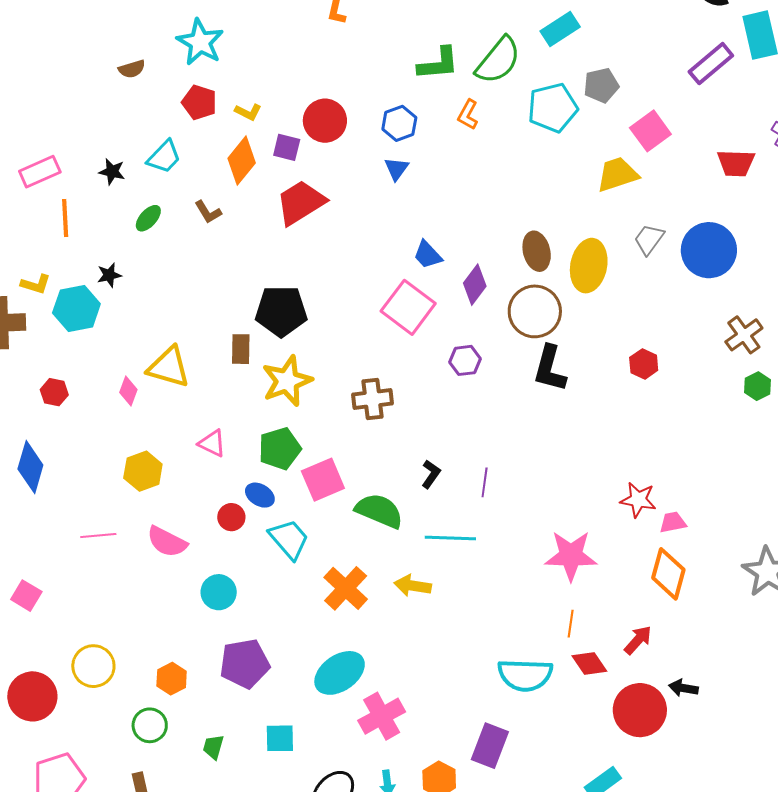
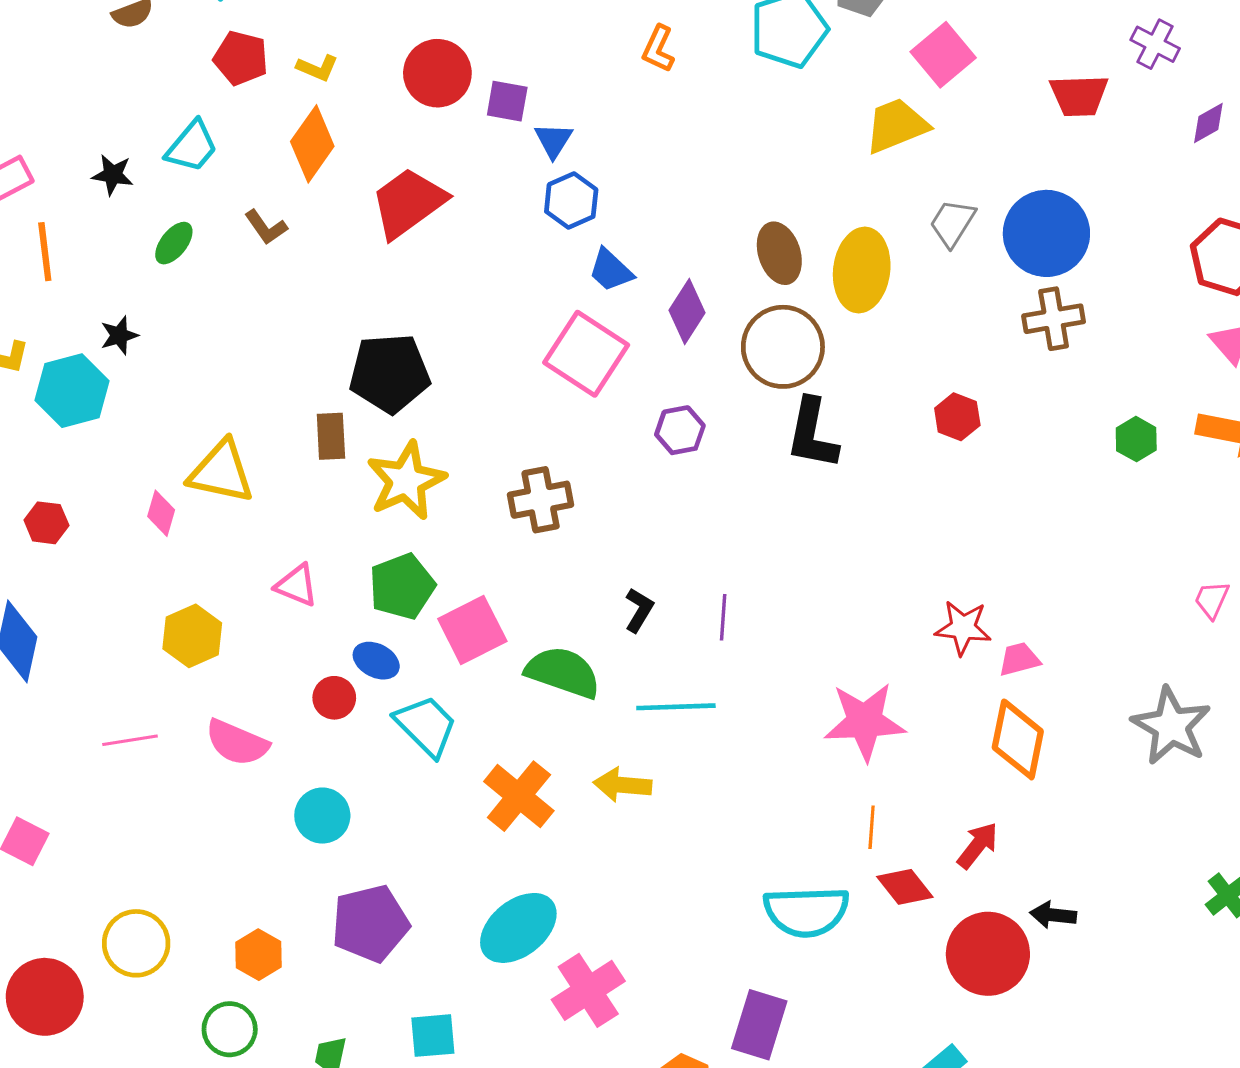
blue hexagon: (399, 123) -> (571, 201), moved
purple square: (287, 147) -> (507, 101), moved
brown cross: (744, 335) -> (1054, 319), moved, turned 30

